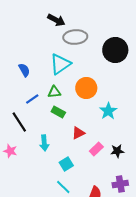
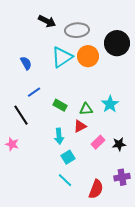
black arrow: (56, 20) -> (47, 21), moved
orange circle: (86, 88) -> (88, 56), moved
green triangle: (54, 92) -> (86, 109), moved
cyan arrow: (44, 143) -> (59, 136), moved

